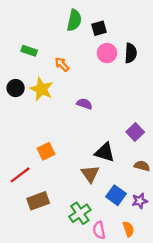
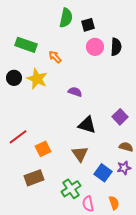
green rectangle: (29, 51) -> (26, 45), size x1.5
orange square: (46, 151) -> (43, 149), moved
black triangle: (105, 152) -> (87, 125), moved
red line: (20, 175) -> (18, 137), moved
purple star: (140, 201) -> (124, 168), moved

